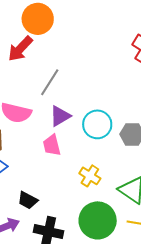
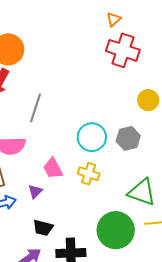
purple triangle: (60, 116) -> (35, 191), moved, size x0.7
yellow cross: (90, 176) -> (89, 174), moved

